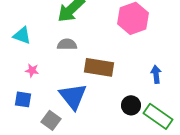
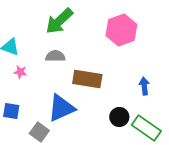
pink star: (32, 70) -> (20, 72), moved
blue triangle: (73, 96) -> (61, 108), turned 44

